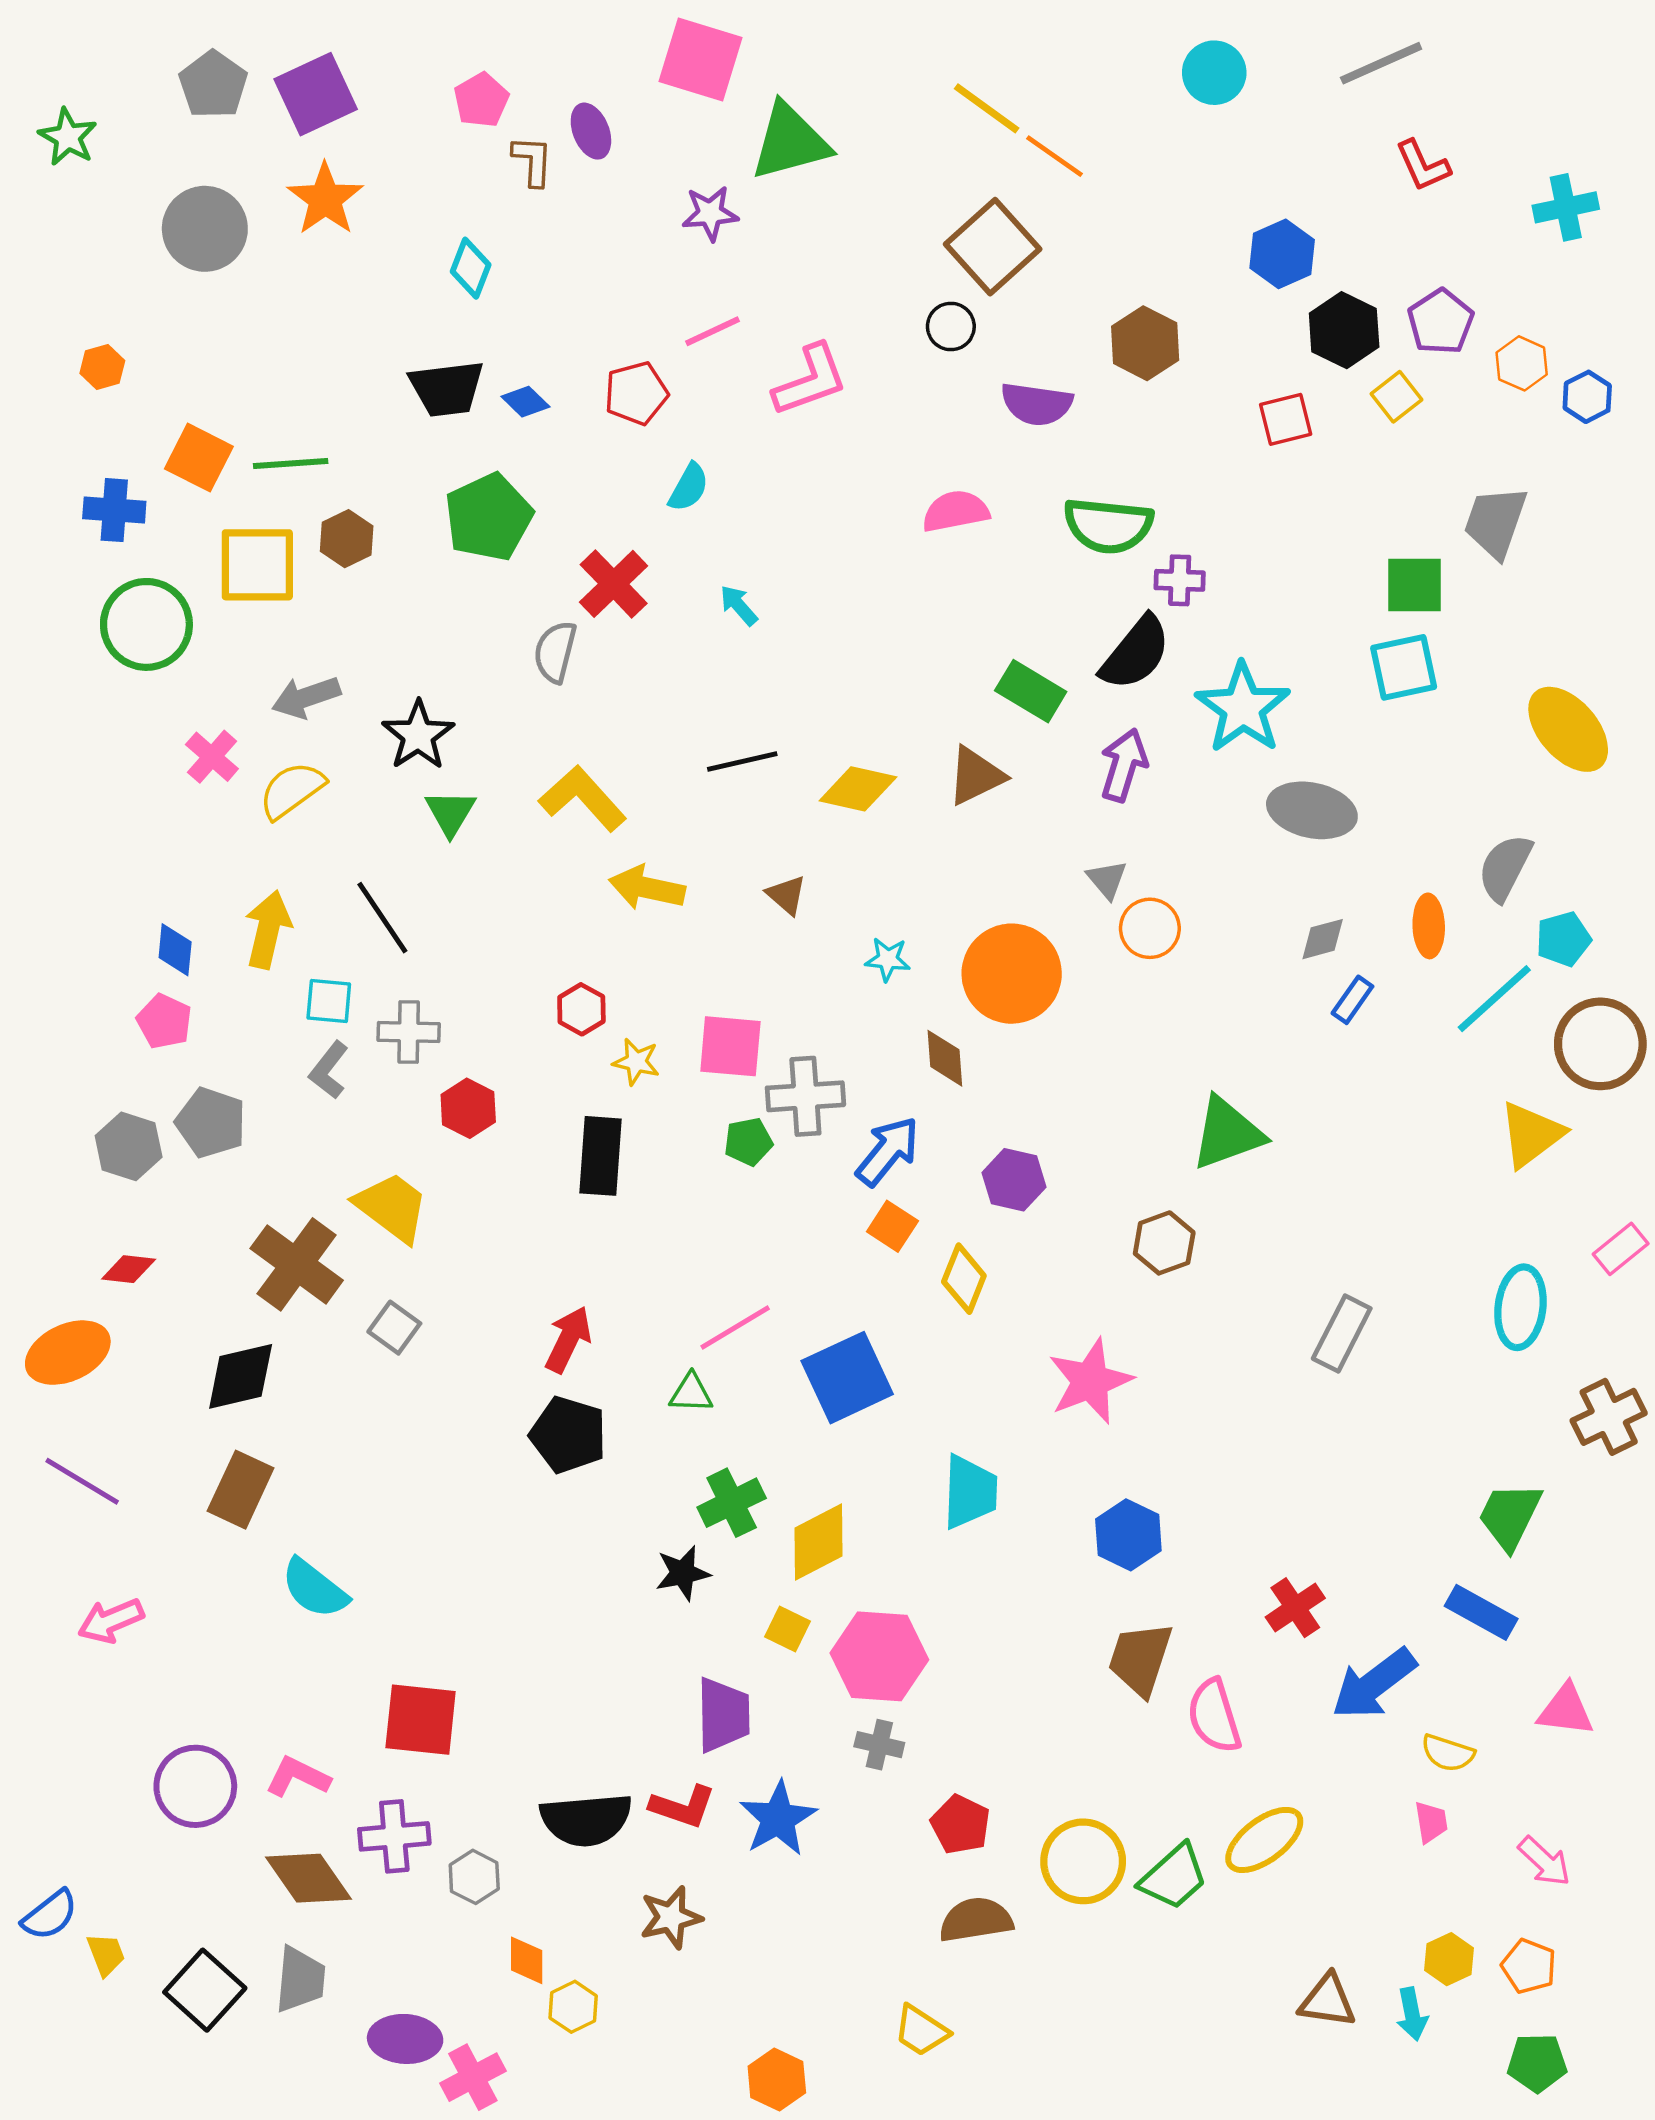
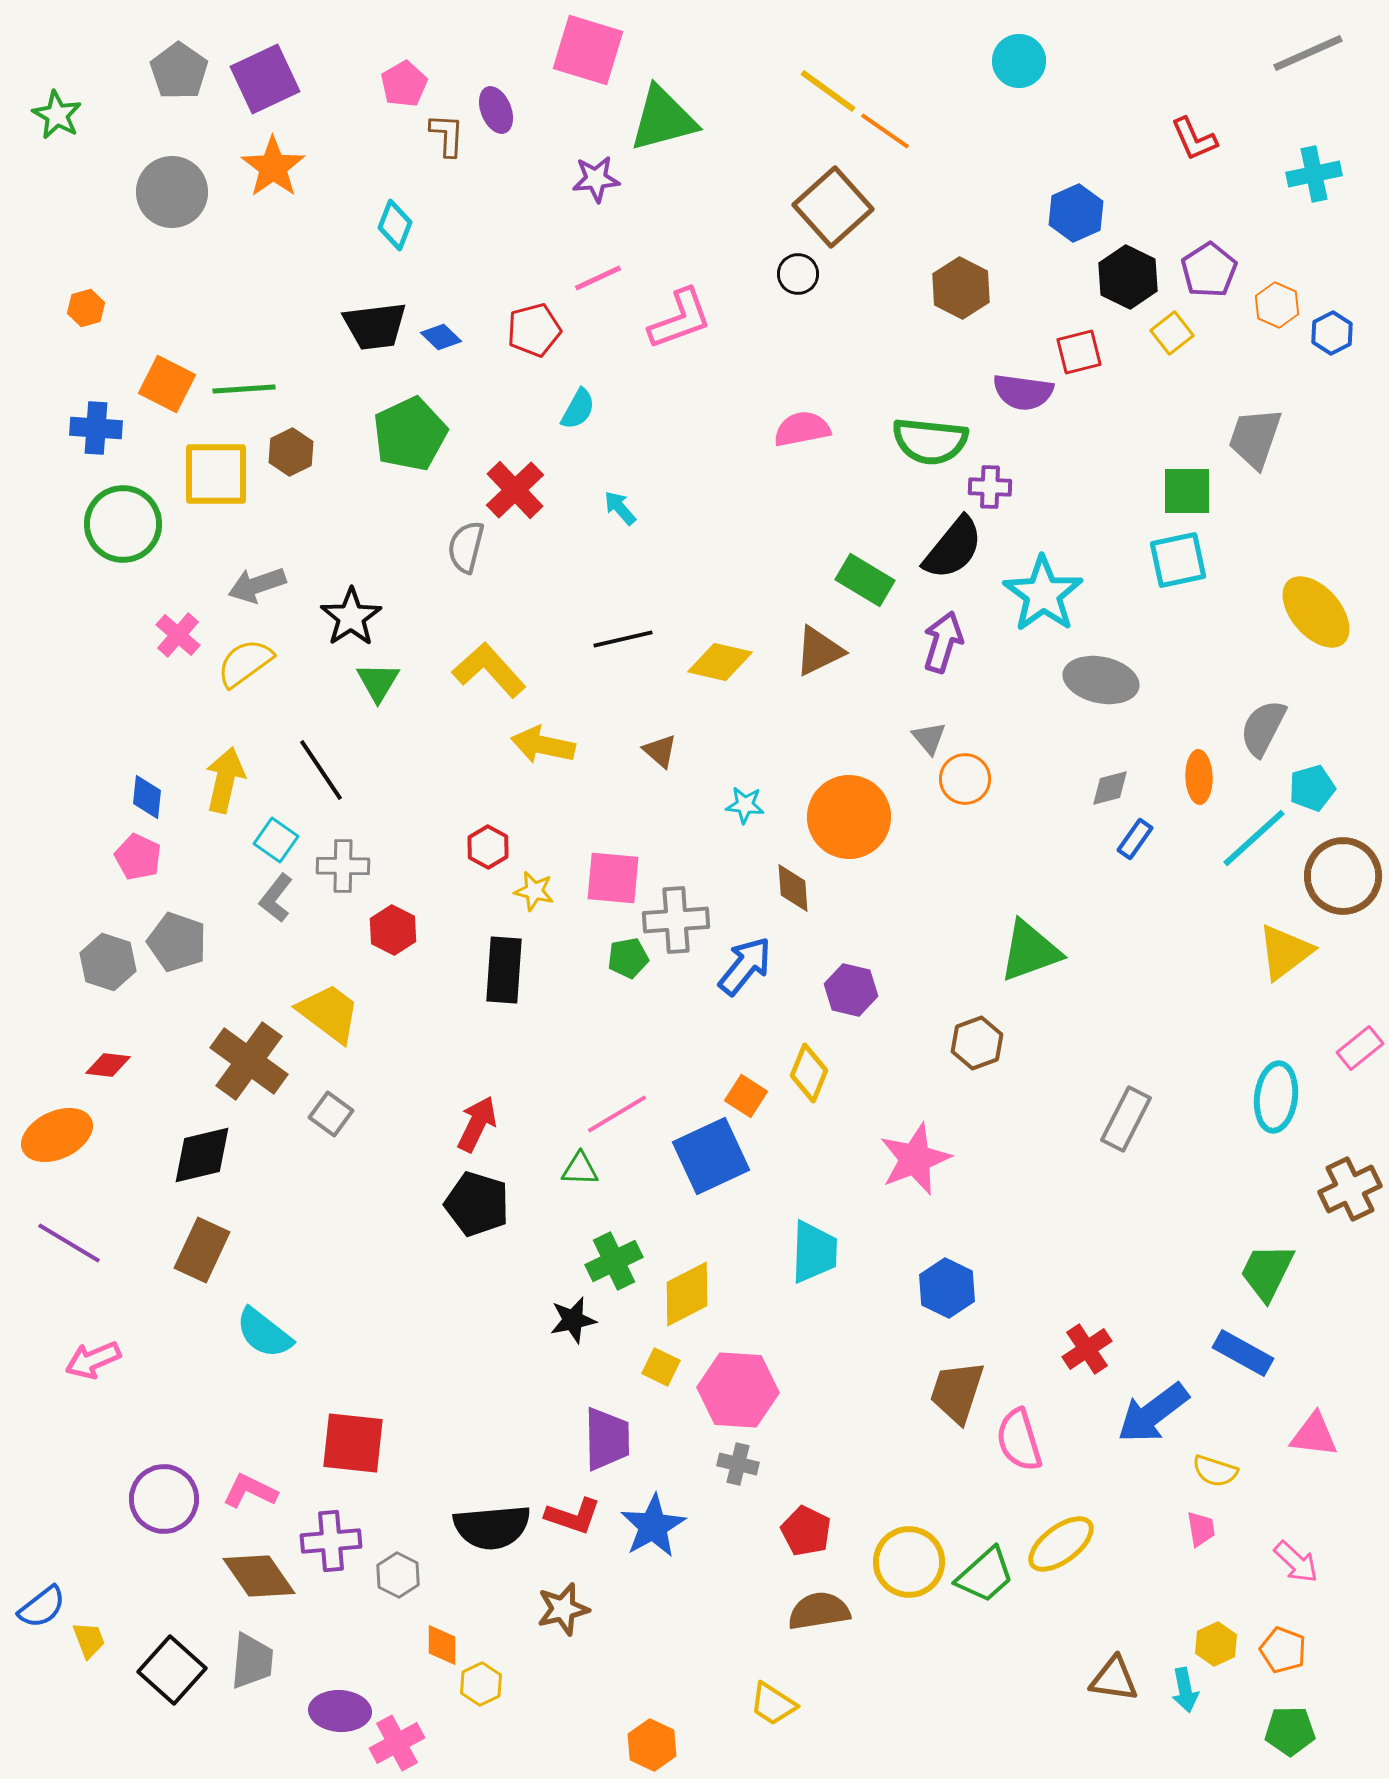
gray line: (1381, 63) -> (1308, 53), moved
purple semicircle: (1037, 404) -> (1023, 392), moved
cyan square: (329, 1001) -> (276, 840), turned 30
orange square: (892, 1226) -> (746, 1096), moved

